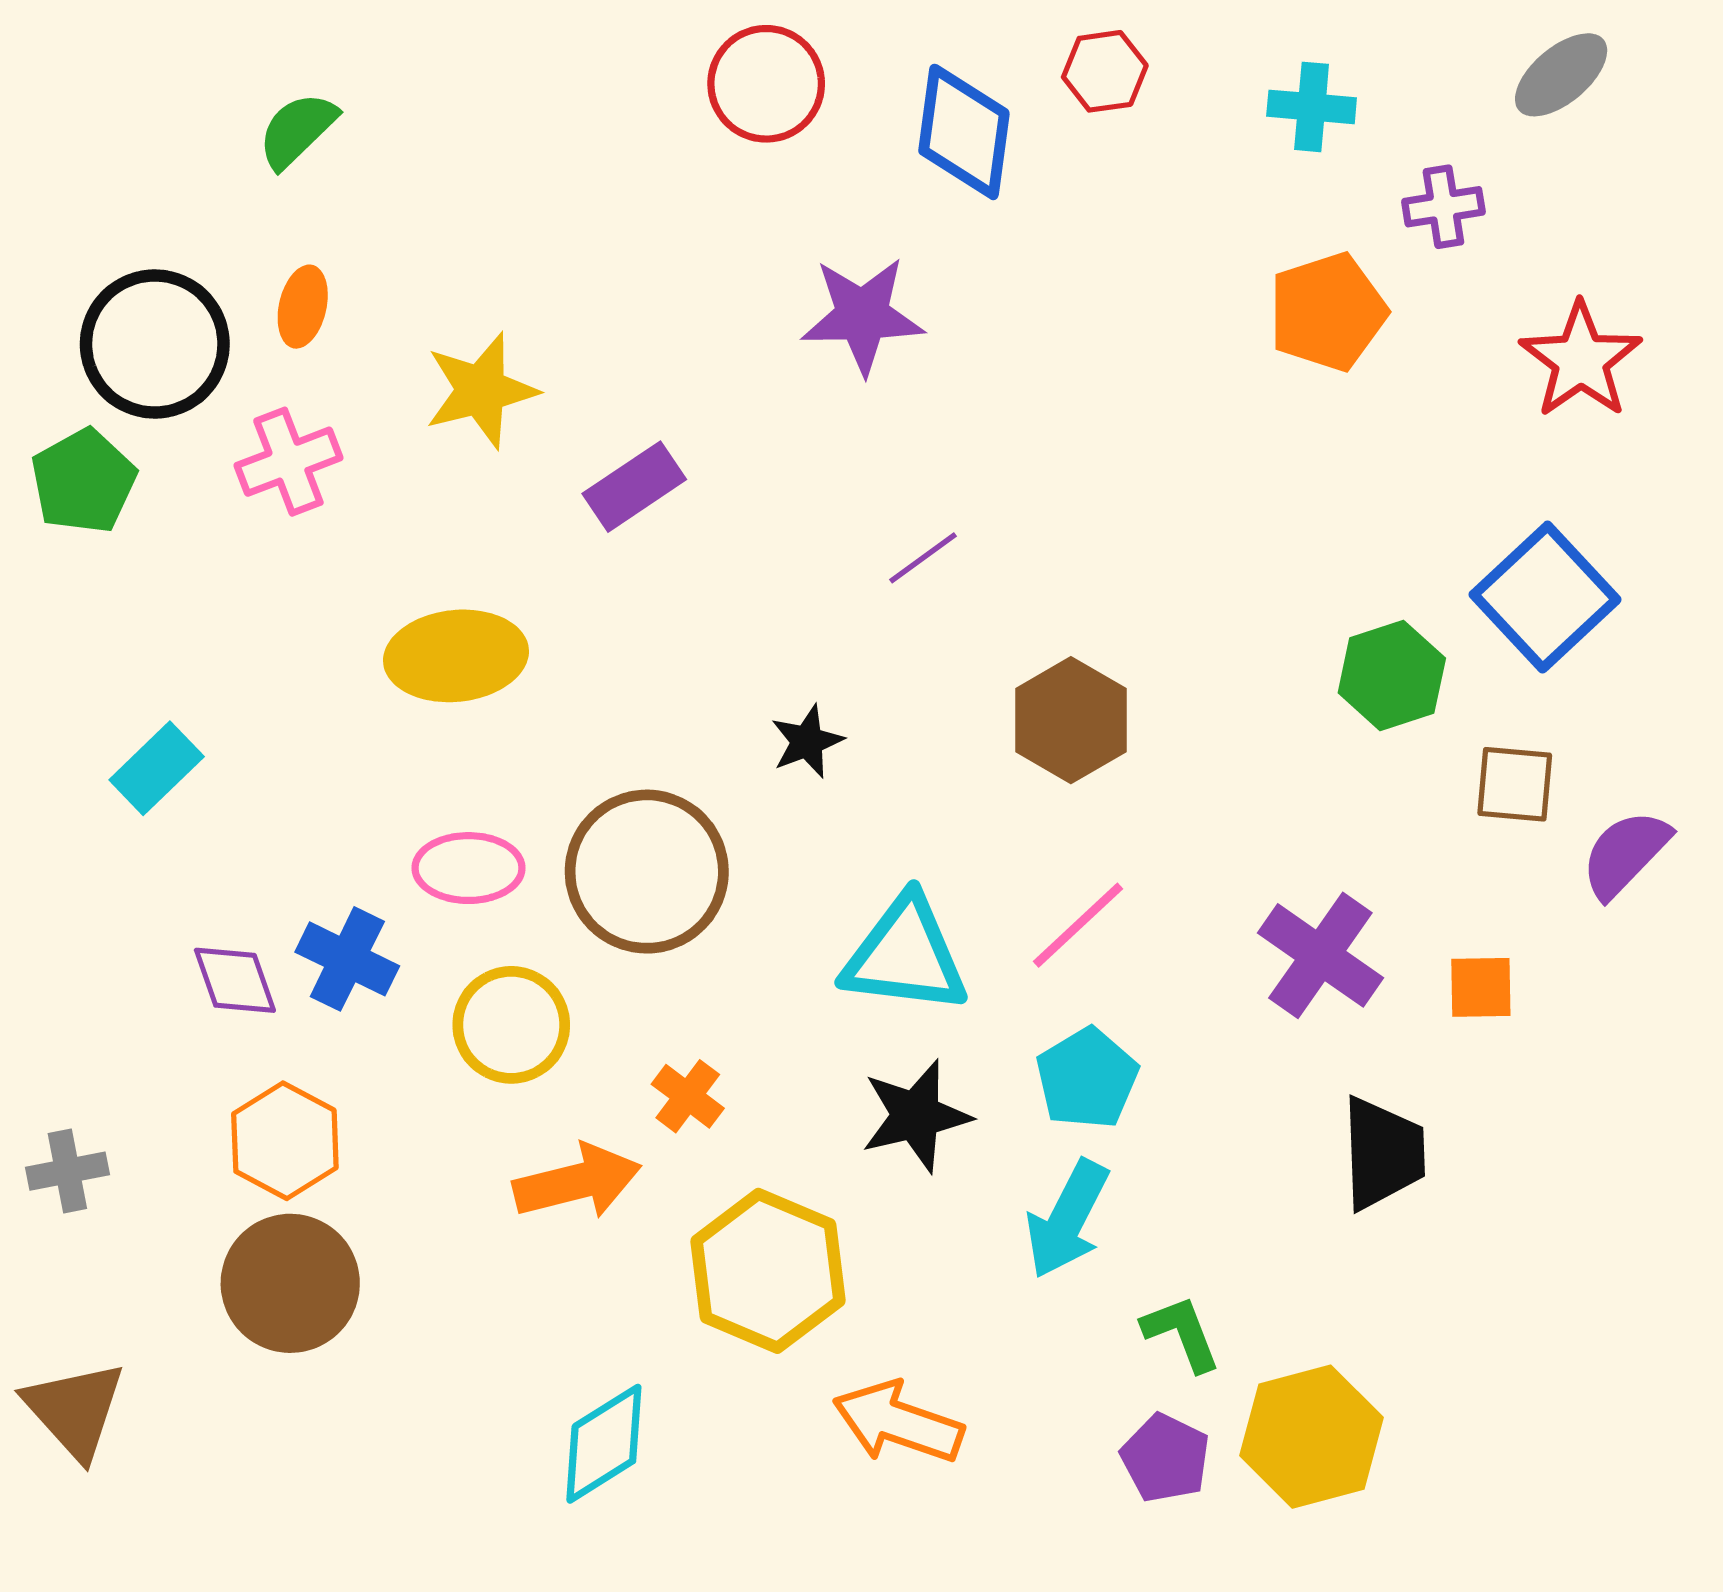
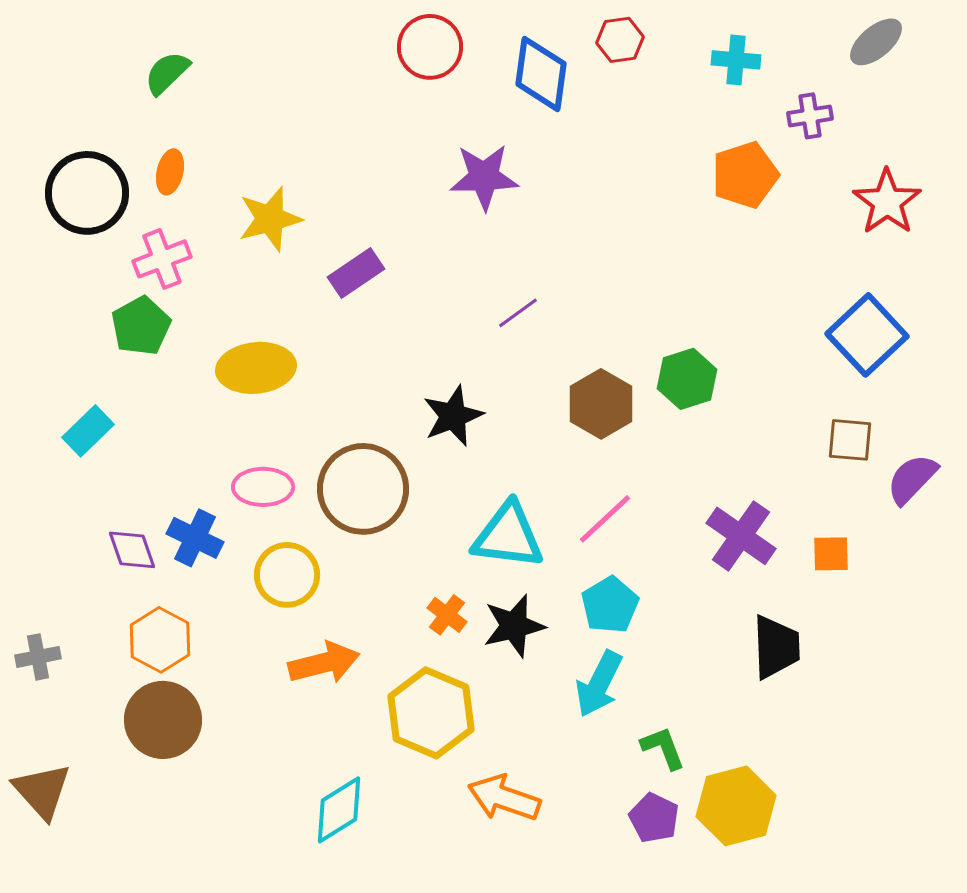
green pentagon: (83, 481) -> (141, 326), moved
green hexagon: (1392, 676) -> (687, 379), moved
black star: (807, 741) -> (453, 416), size x1.5
orange cross: (688, 1096) -> (447, 615), moved

